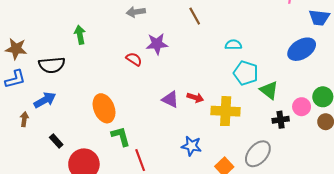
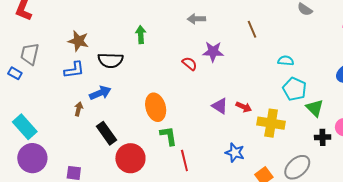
black rectangle: (56, 141) -> (107, 133), size x1.6

